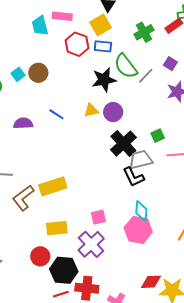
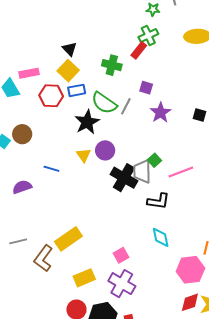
green cross: (144, 32) -> (112, 65), turned -30
yellow triangle: (91, 110) -> (84, 155), turned -35
gray trapezoid: (141, 160) -> (142, 171), moved, turned -60
black L-shape: (133, 177) -> (158, 201), moved, turned -40
pink hexagon: (138, 230) -> (190, 270), moved

